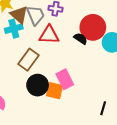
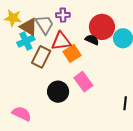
brown rectangle: (28, 60) -> (41, 57), moved
orange square: (54, 91) -> (72, 53), moved, turned -36

